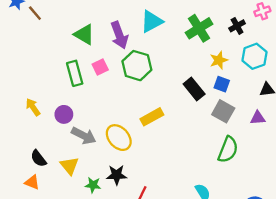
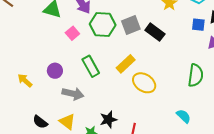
green rectangle: (75, 73) -> (91, 66), moved
blue square: (222, 84) -> (198, 25), moved
gray square: (223, 111) -> (131, 25), moved, turned -36
purple circle: (64, 114) -> (55, 71), moved
yellow ellipse: (119, 138) -> (144, 83), moved

